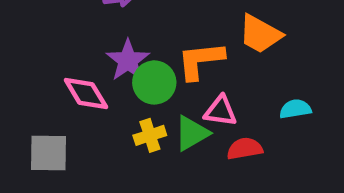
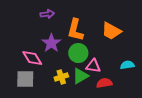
orange L-shape: (201, 60) -> (75, 30), moved, turned -70
green circle: (154, 82) -> (78, 53), moved
gray square: (48, 153) -> (25, 79), moved

